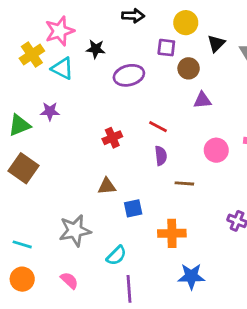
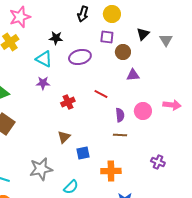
black arrow: (133, 16) -> (83, 14), turned 105
yellow circle: (186, 23) -> (112, 14), moved
pink star: (60, 31) -> (20, 17), moved
cyan triangle: (62, 68) -> (44, 59), moved
purple star: (50, 111) -> (43, 83), moved
purple semicircle: (161, 156) -> (120, 115), moved
brown triangle: (107, 186) -> (64, 137), turned -40

